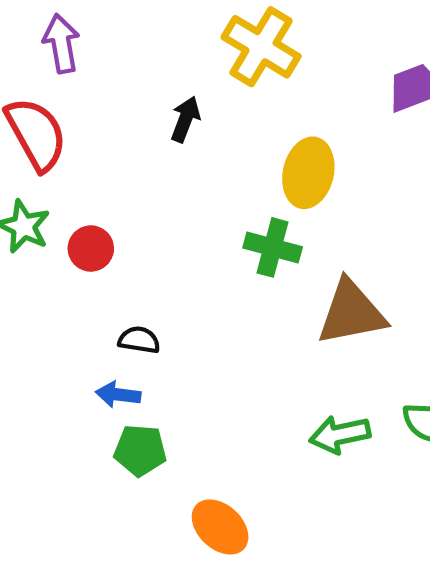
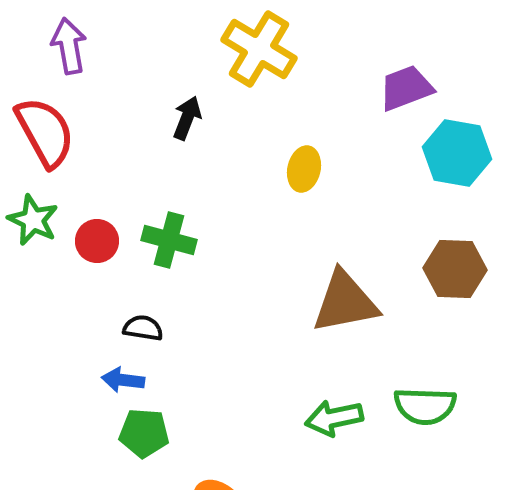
yellow ellipse: (308, 173) -> (304, 169), size x0.7
green cross: (273, 247) -> (169, 240), moved

